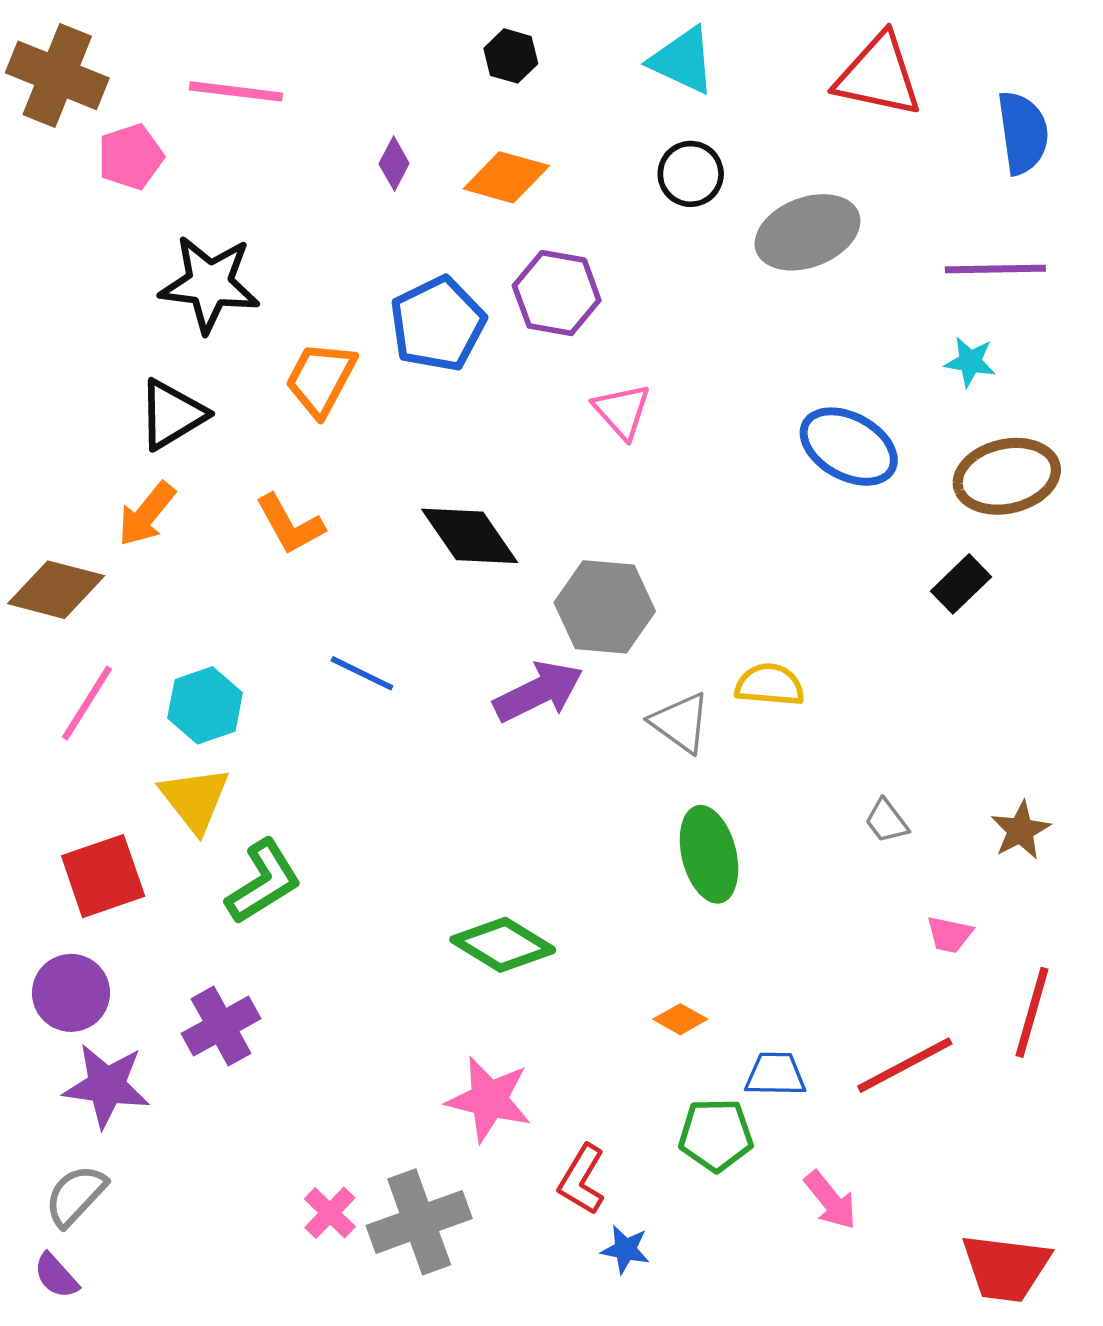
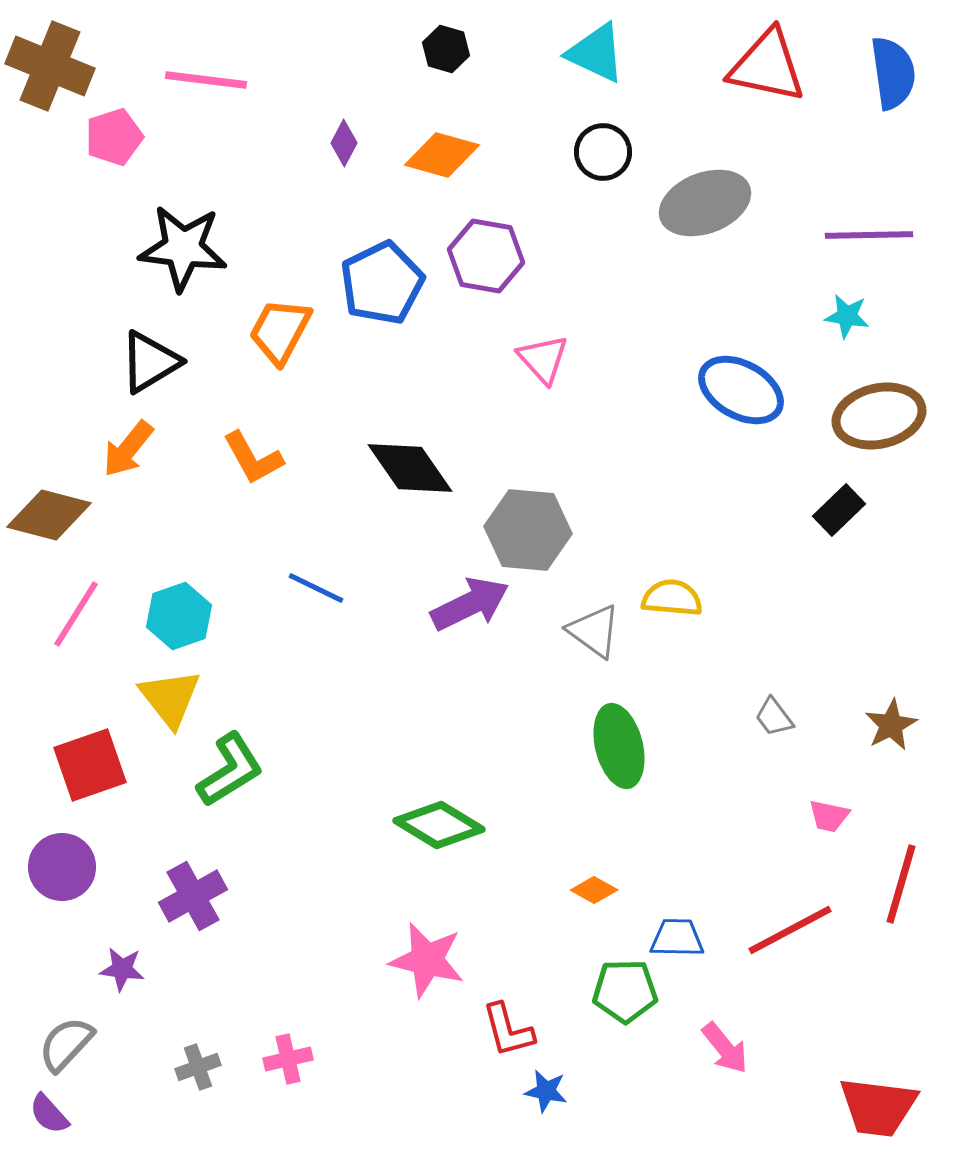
blue semicircle: (1023, 133) -> (893, 73), moved
purple star: (107, 1086) -> (122, 969), moved, size x0.6
red L-shape: (582, 1180) -> (508, 1030), turned -46
pink cross: (330, 1213) -> (288, 1059), turned 33
gray cross: (419, 1222) -> (198, 1067), moved, size x0.5

